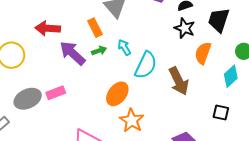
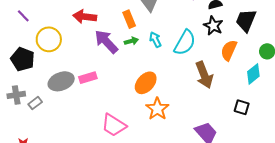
cyan semicircle: (146, 65) -> (185, 43), moved

